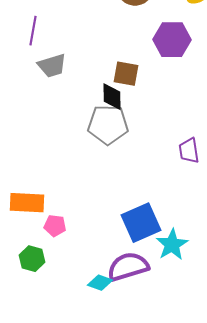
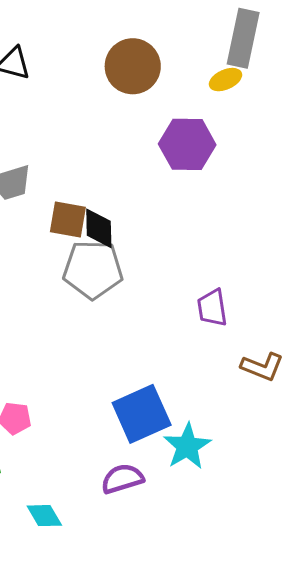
brown square: (126, 74) -> (68, 219), moved
purple semicircle: (128, 267) -> (122, 479), size x0.7
cyan diamond: (100, 283) -> (44, 516), moved, turned 40

